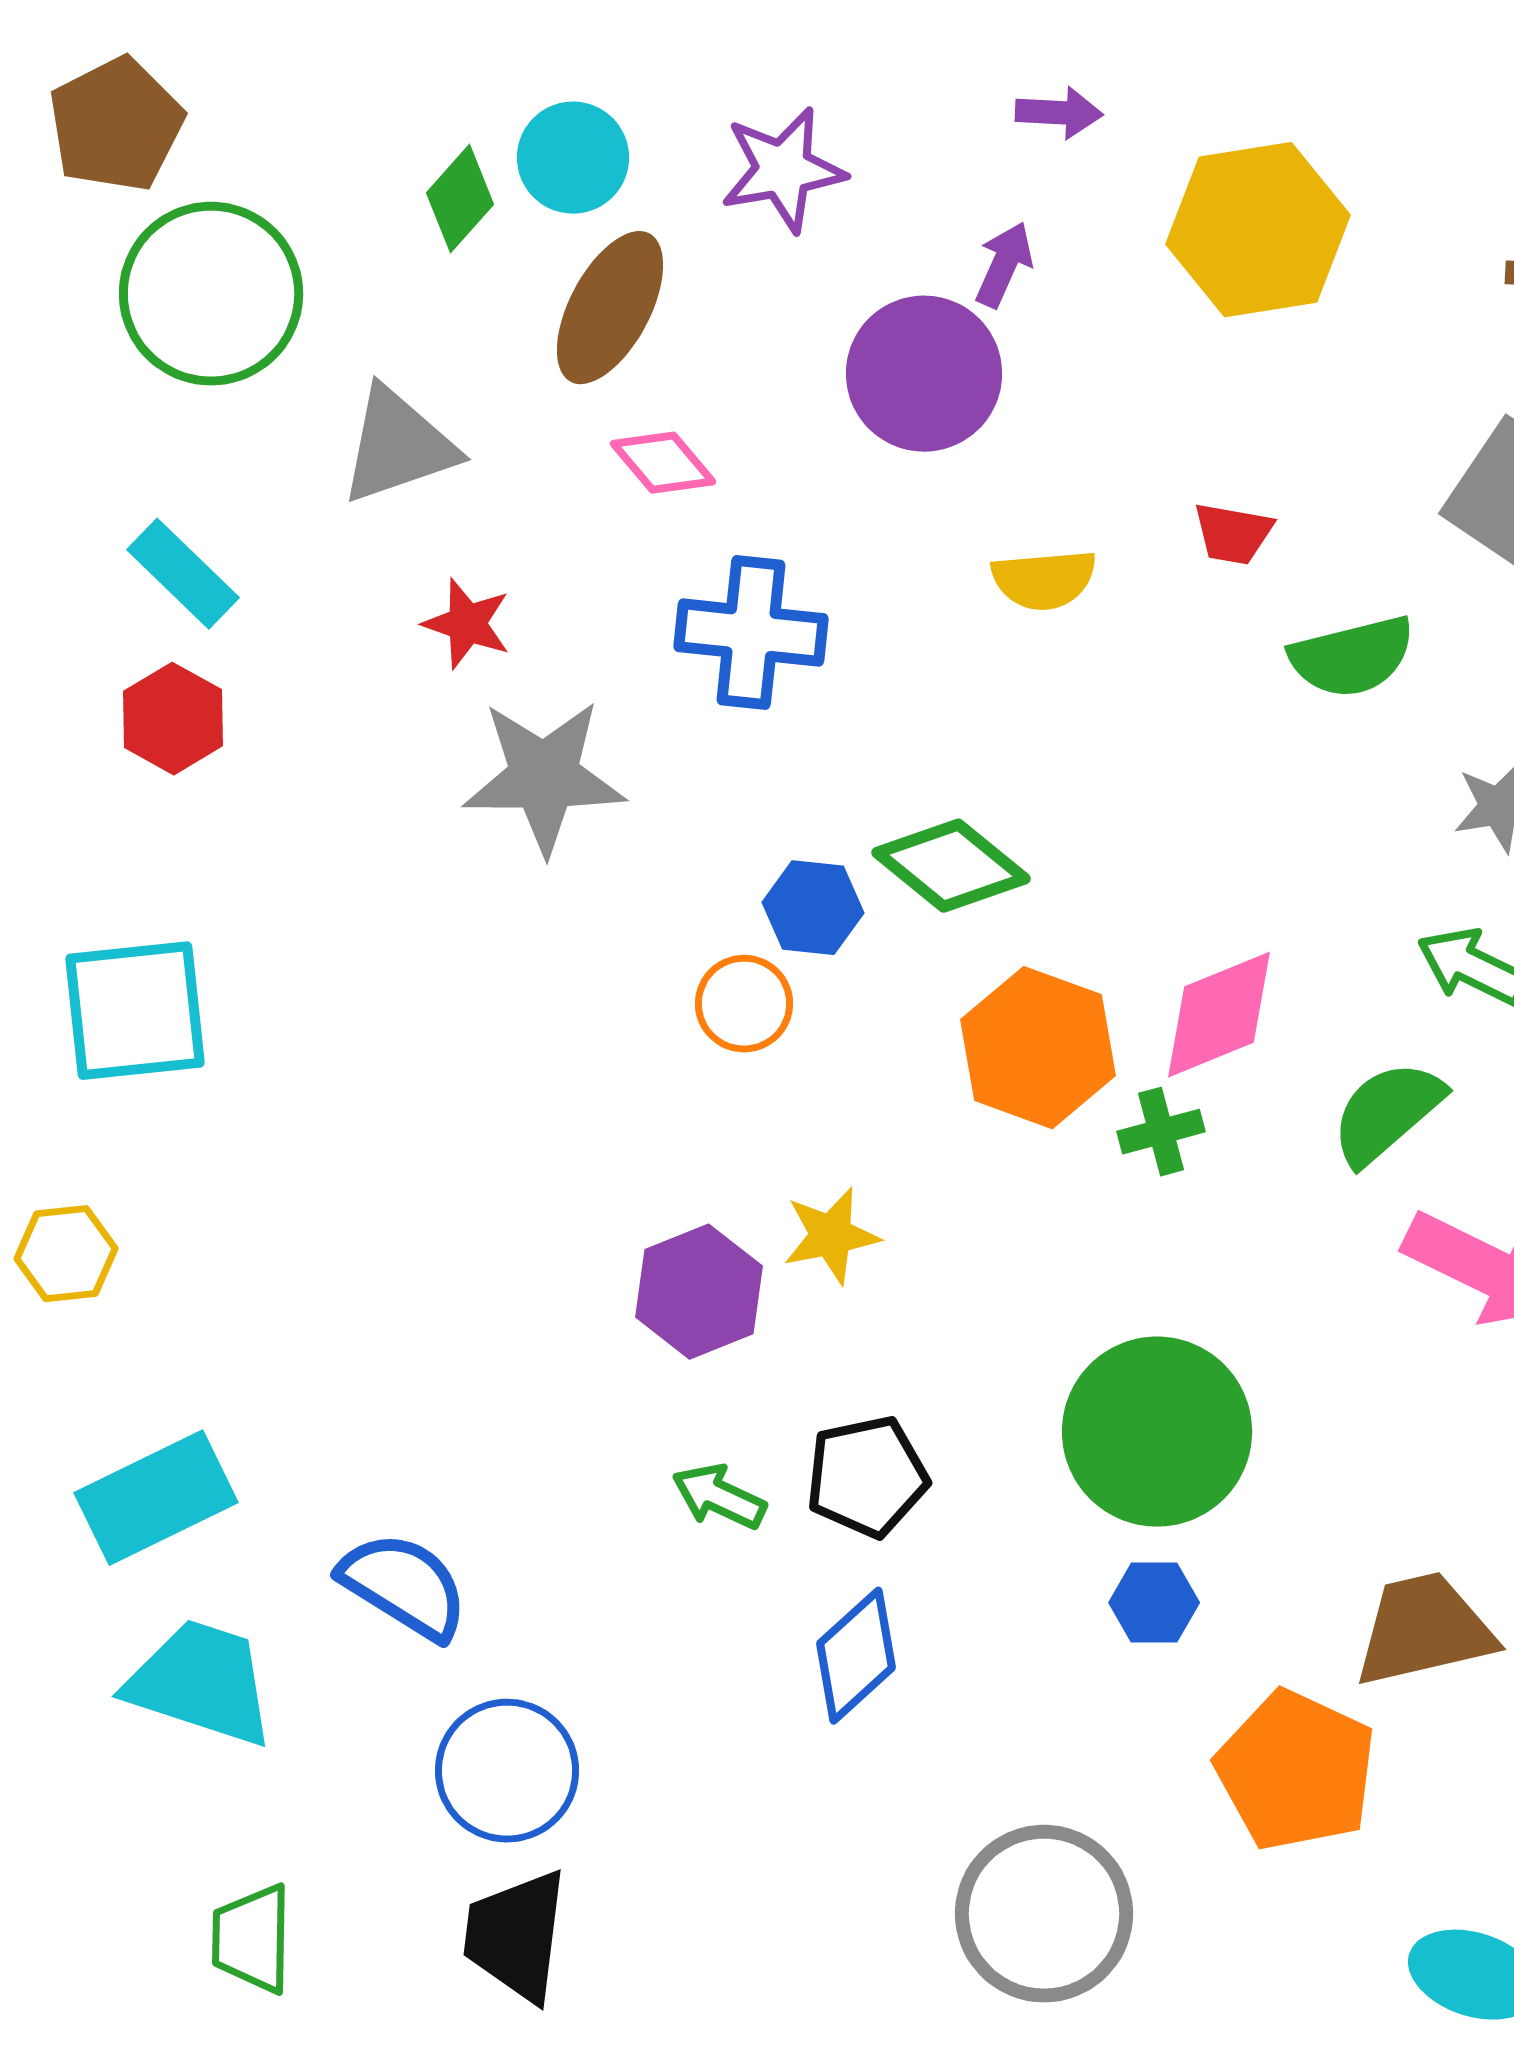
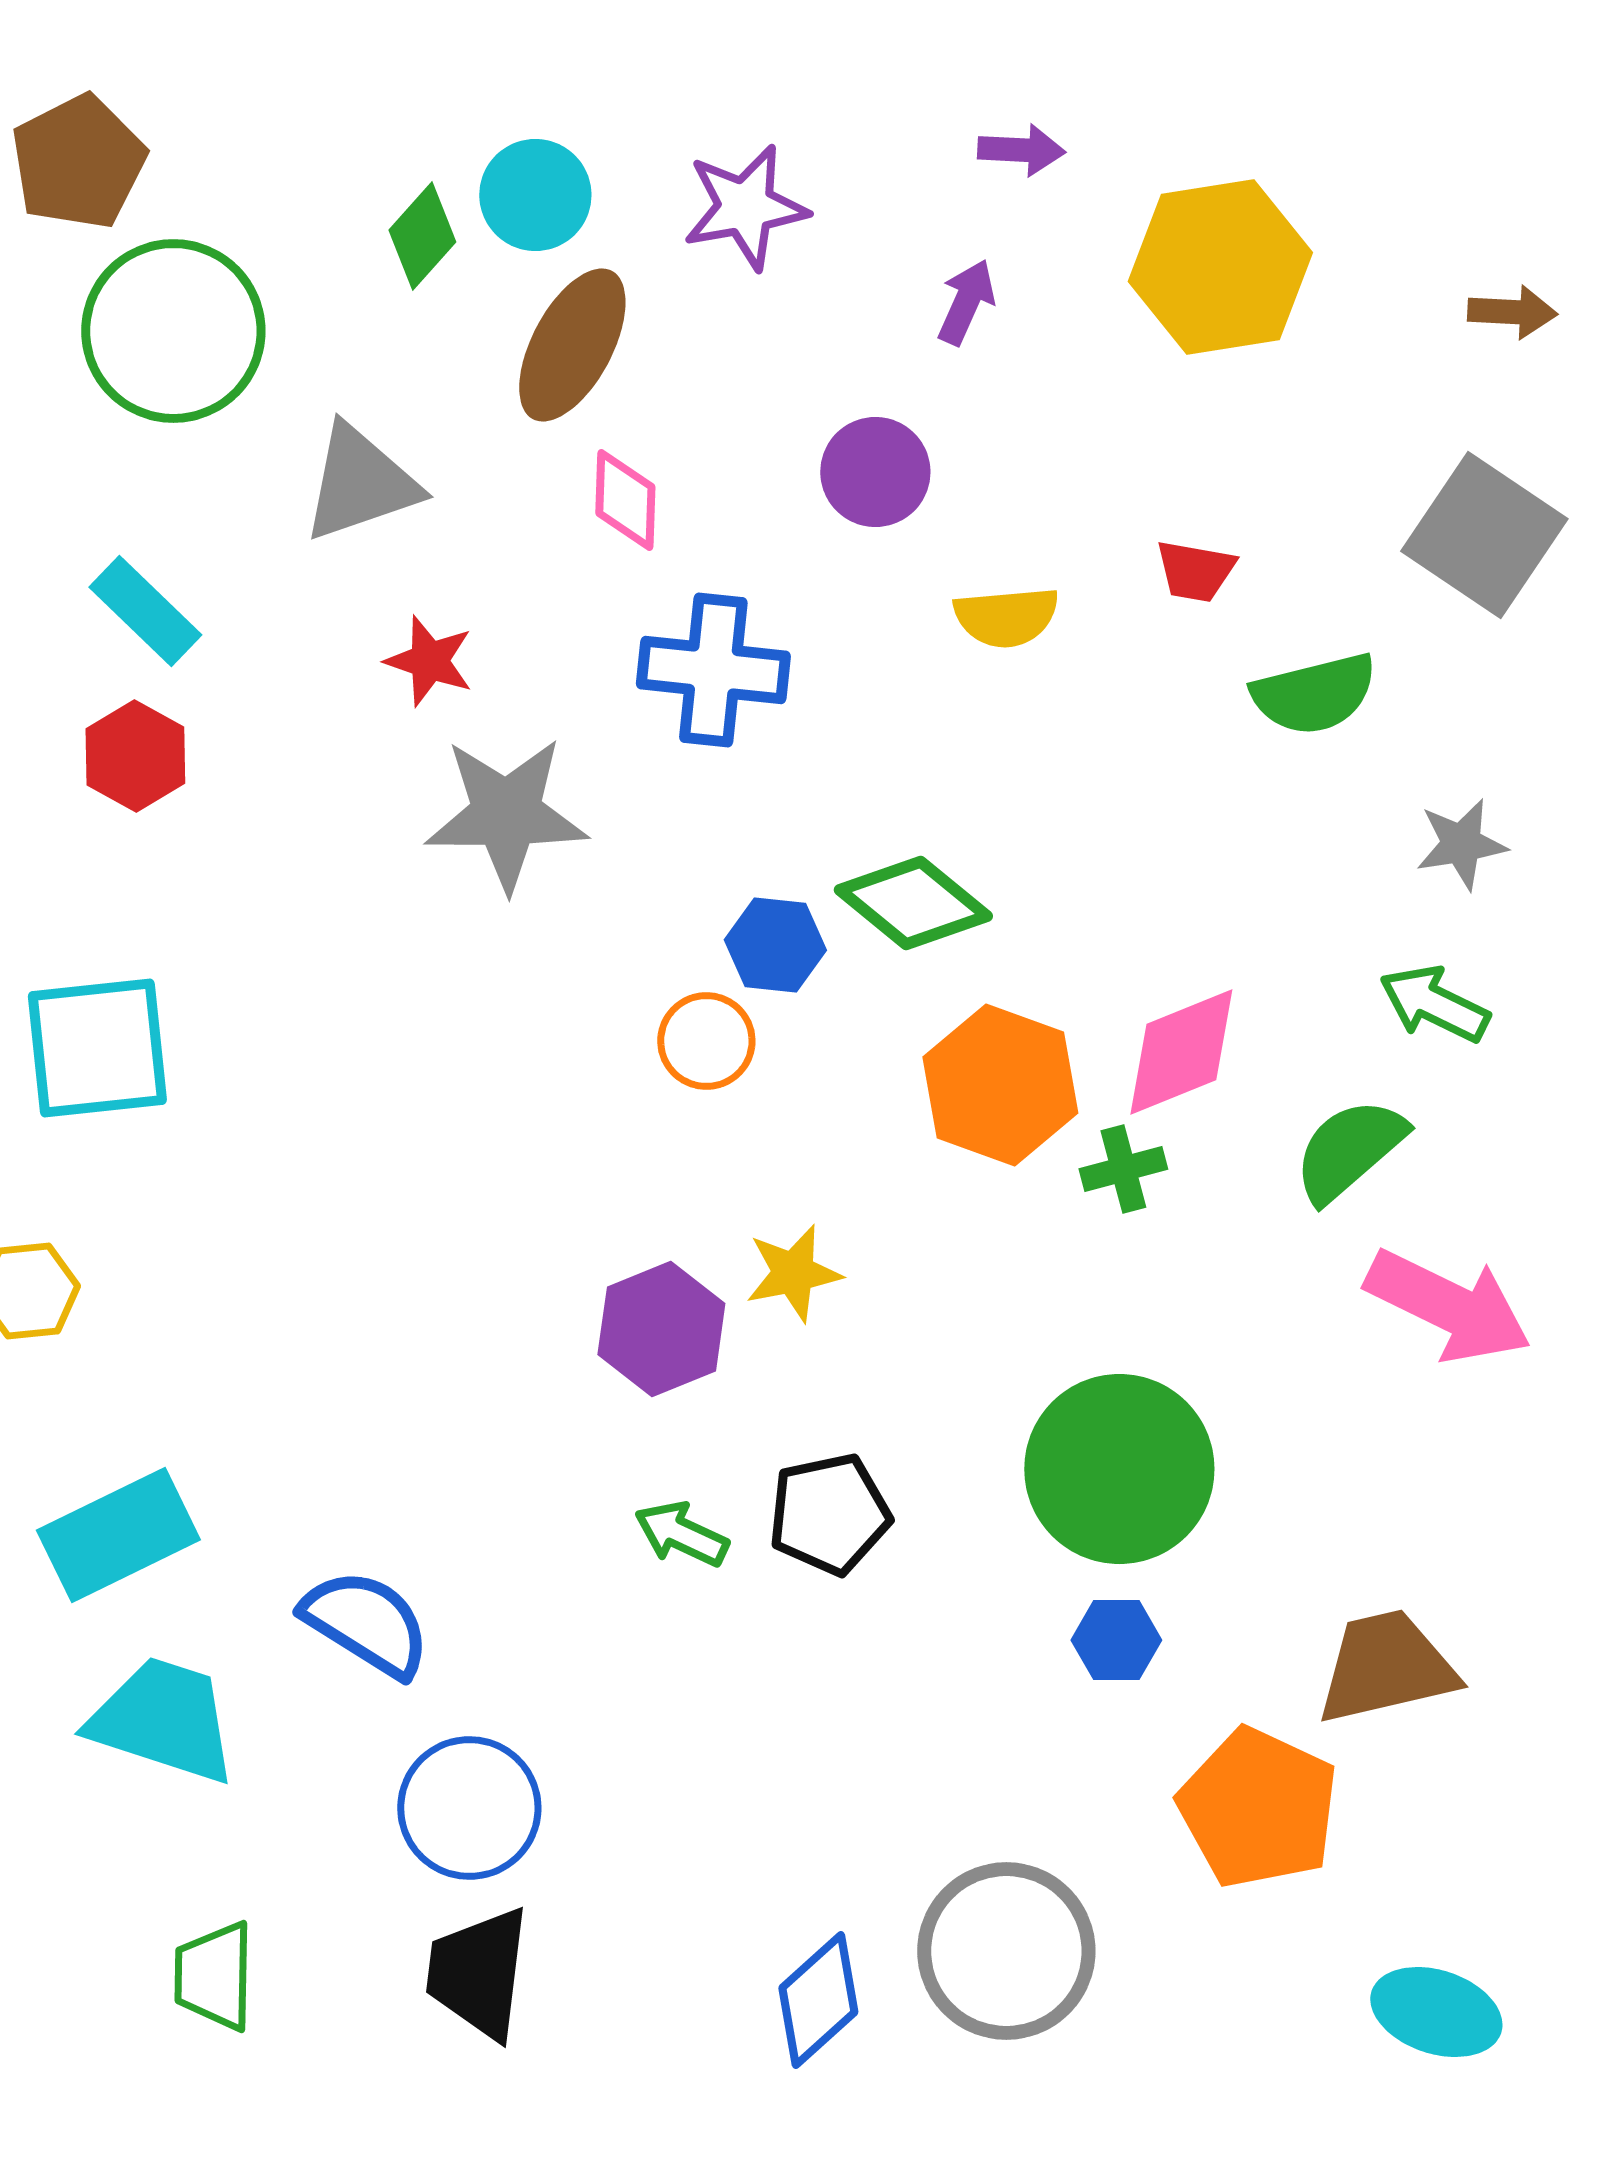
purple circle: (924, 374) -> (875, 472), moved, size x0.7
pink diamond: (663, 463) -> (625, 500), turned 42
blue diamond: (856, 1656) -> (818, 2000), moved

